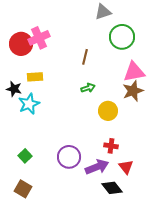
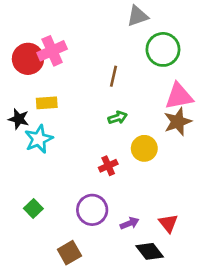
red cross: (111, 146) -> (108, 166), moved, turned -32
purple arrow: (97, 167) -> (130, 223), size x0.6
brown square: (23, 189) -> (69, 253), moved, turned 30

